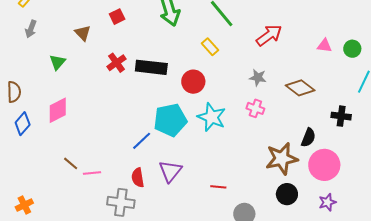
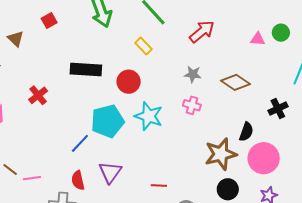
green circle: (352, 49) -> (281, 33), moved
red cross: (117, 63) -> (38, 95), moved
black cross: (341, 116) -> (278, 109), turned -30

